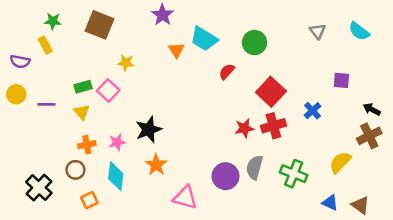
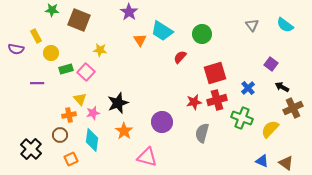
green star: (53, 21) -> (52, 10), moved
purple square: (341, 80) -> (271, 64), turned 32
red square: (271, 92) -> (215, 73), turned 30
yellow circle: (16, 94) -> (51, 53), moved
black arrow: (372, 109) -> (282, 87), moved
yellow triangle: (82, 112) -> (80, 99), moved
green cross: (294, 174) -> (242, 118), moved
purple circle: (225, 176) -> (162, 122), moved

